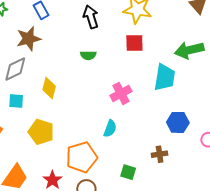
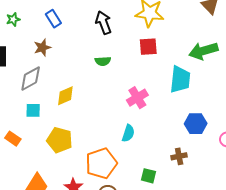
brown star: (29, 39) -> (42, 48), size x0.7
yellow diamond: (49, 88) -> (65, 96), turned 55

